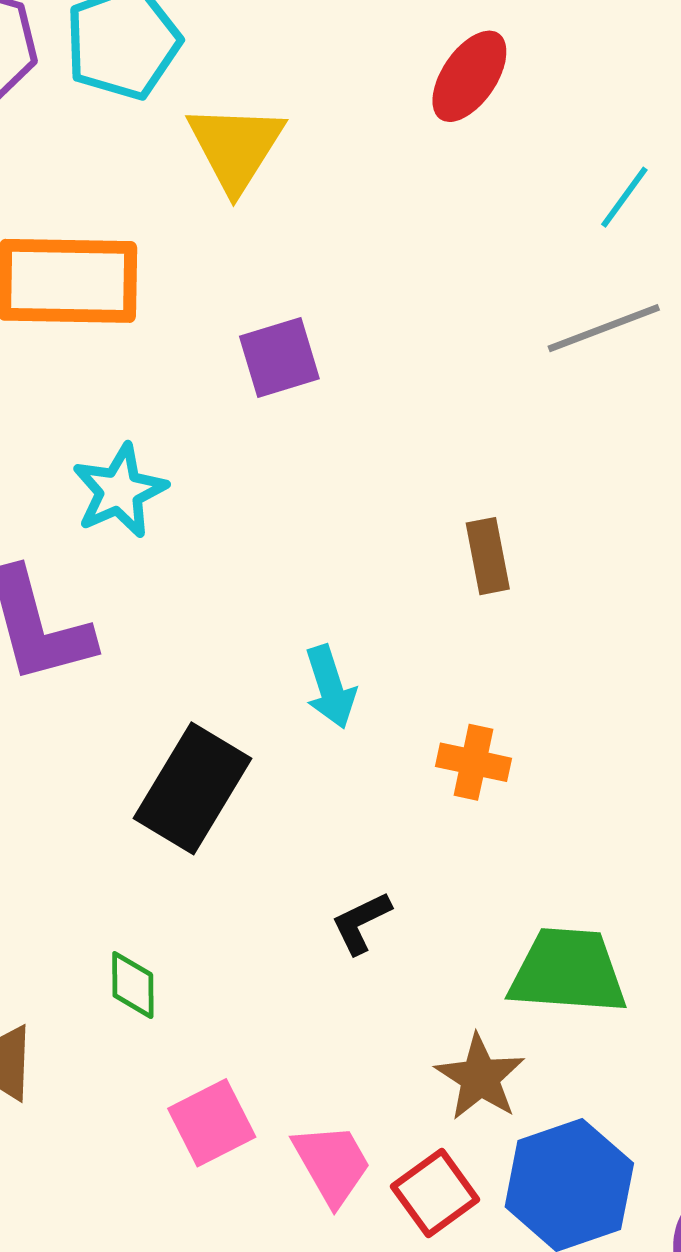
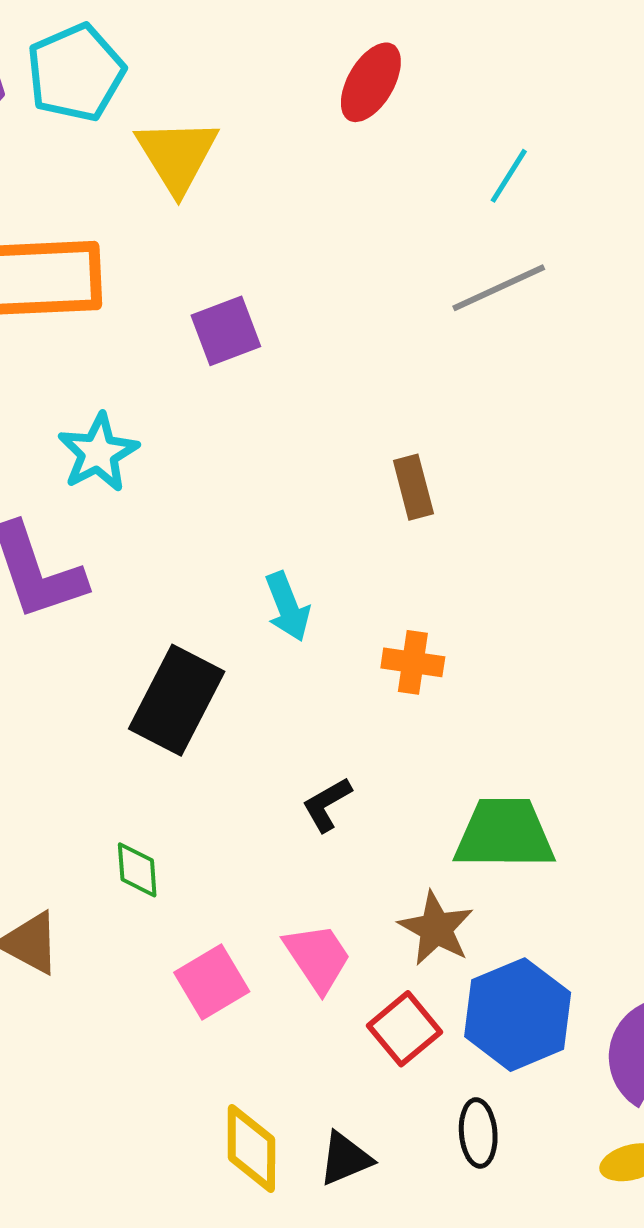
pink trapezoid: (332, 1164) -> (318, 957), moved

